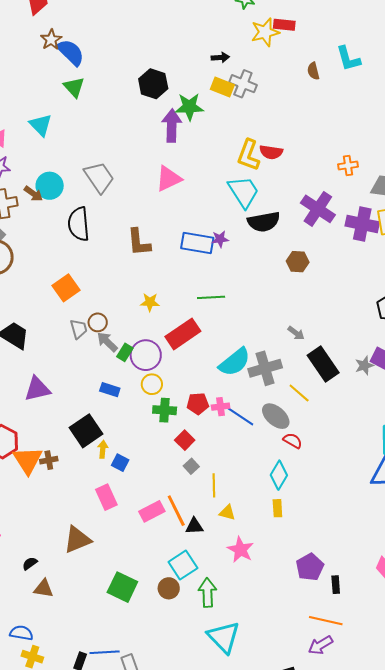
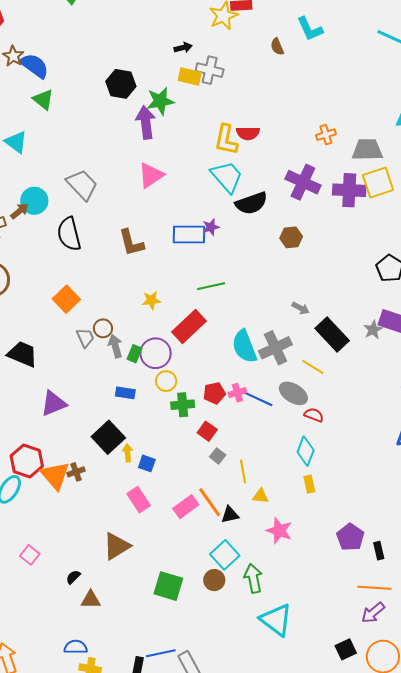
brown arrow: (33, 194) -> (20, 211), turned -66
gray arrow: (107, 342) -> (115, 346), turned 40
cyan semicircle: (235, 362) -> (244, 346), turned 116

